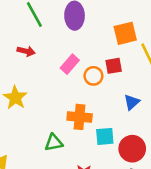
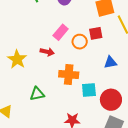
red arrow: (26, 51) -> (47, 52), moved
blue triangle: (132, 102) -> (110, 62), turned 32
green triangle: (54, 143) -> (37, 94), moved

